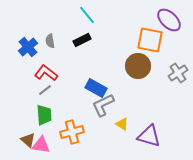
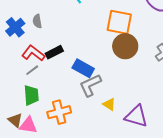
black rectangle: (82, 40) -> (54, 52), moved
orange square: (150, 40) -> (119, 22), moved

